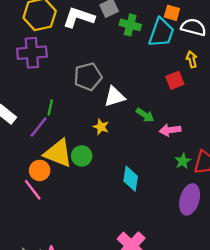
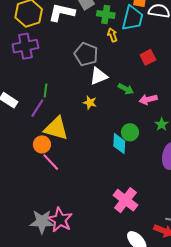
yellow arrow: (192, 59) -> (112, 35), moved
gray pentagon: (88, 77) -> (86, 54), moved, turned -30
green circle: (82, 156) -> (130, 132), moved
pink line: (33, 190) -> (51, 162), moved

